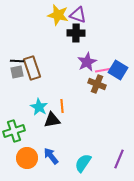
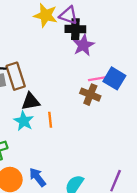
black cross: (76, 33) -> (75, 29), moved
purple star: (87, 62) -> (83, 45), moved
black triangle: (52, 120) -> (31, 101), moved

